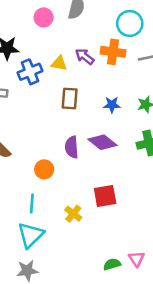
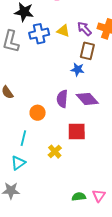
brown rectangle: (70, 98) -> (87, 51), moved
blue star: (112, 105) -> (78, 69), moved
red square: (105, 196) -> (77, 132), moved
cyan triangle: (31, 235) -> (18, 163), size x0.7

